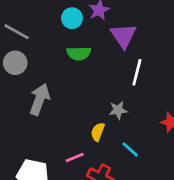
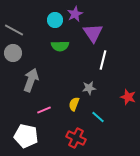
pink line: (75, 158) -> (44, 110), moved

